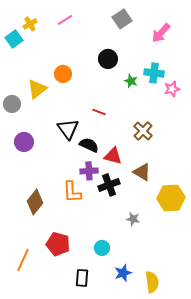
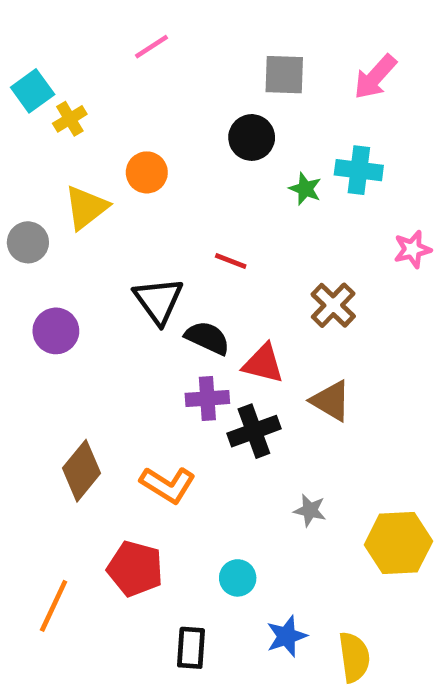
gray square: (122, 19) -> (284, 75), moved, turned 36
yellow cross: (30, 24) -> (70, 119), moved
pink star: (172, 89) -> (412, 249), moved
orange L-shape: (72, 192) -> (168, 485), moved, turned -55
yellow hexagon: (171, 198) -> (398, 543), moved

